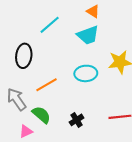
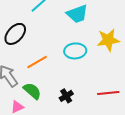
black ellipse: (24, 56) -> (15, 34), turned 35

